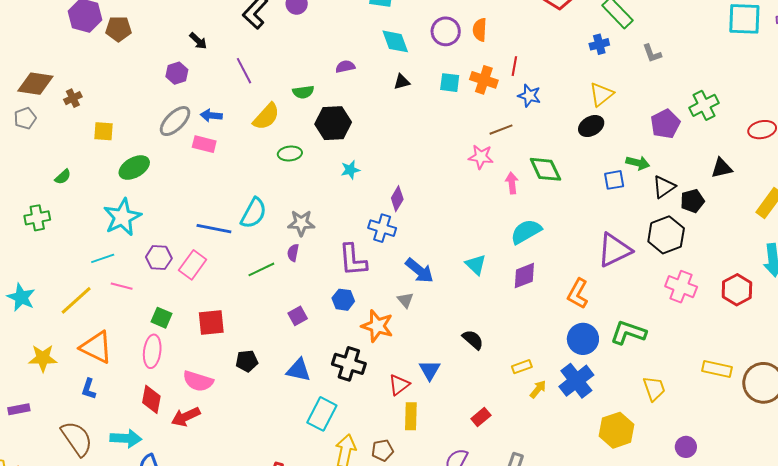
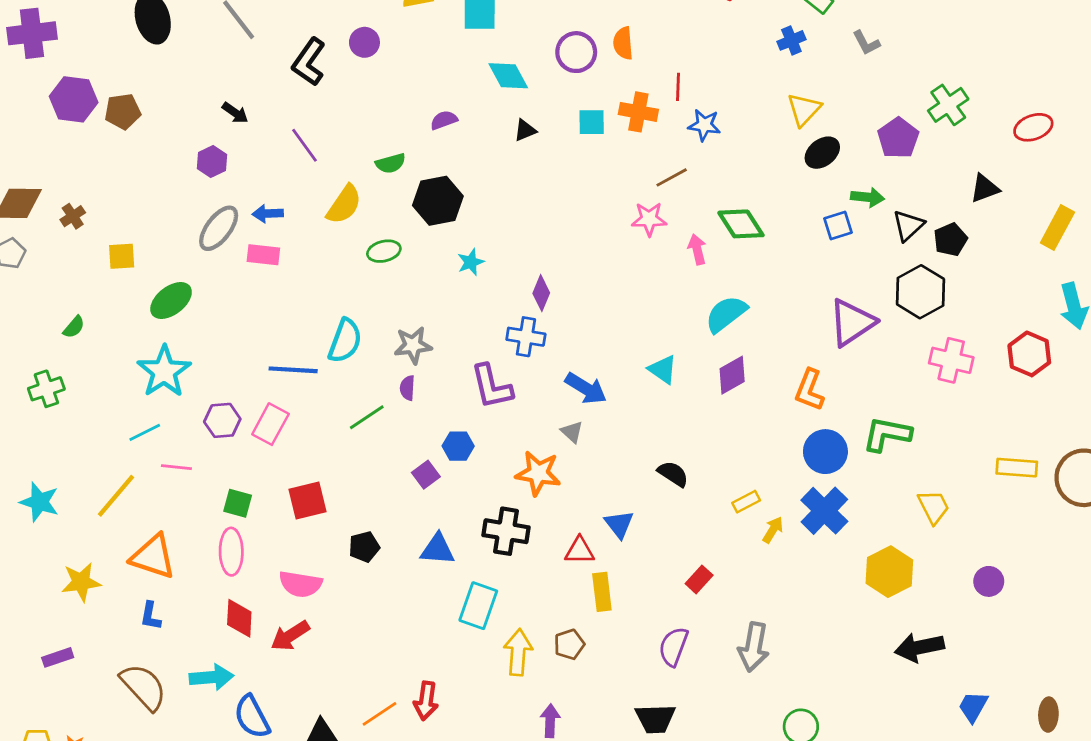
black ellipse: (591, 126) -> (822, 153), moved
blue hexagon: (343, 300) -> (458, 446), moved
red triangle: (399, 385) -> (580, 551), turned 45

